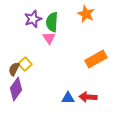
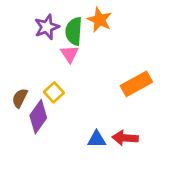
orange star: (86, 14) -> (99, 20), moved
yellow square: (25, 64) -> (54, 92), moved
purple diamond: (16, 89) -> (38, 117), moved

